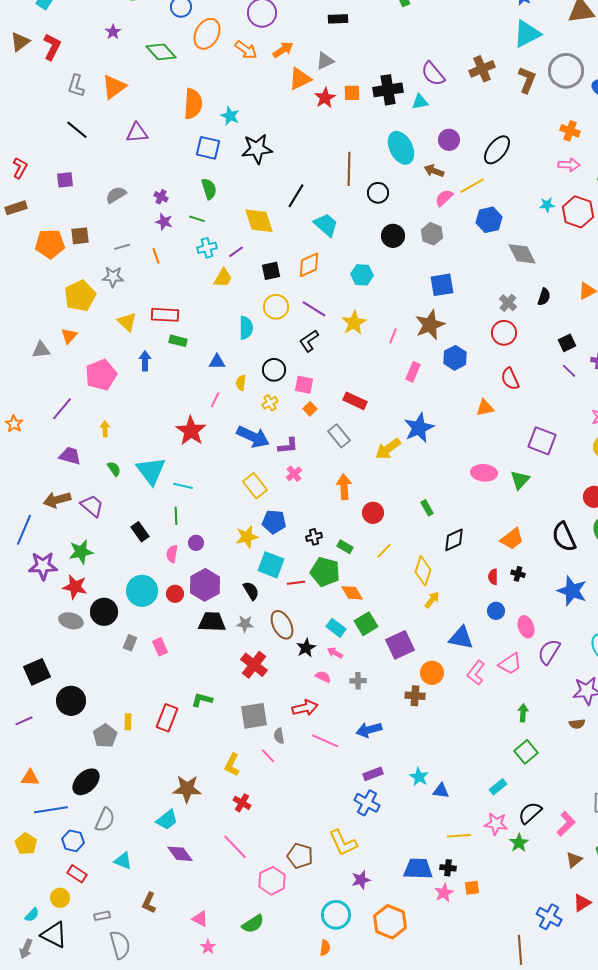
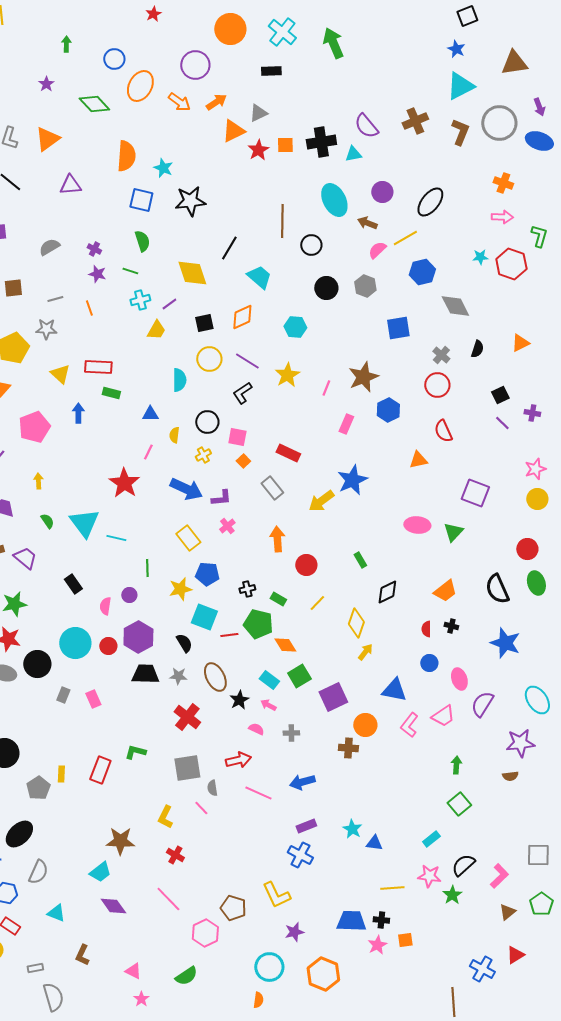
blue square: (442, 285) -> (398, 328), moved
green line: (176, 516) -> (147, 568), moved

